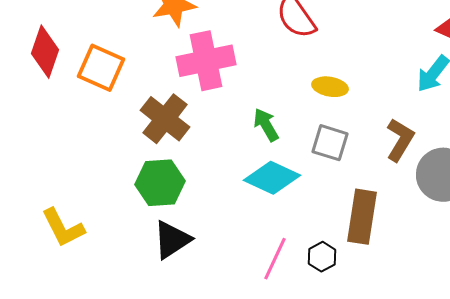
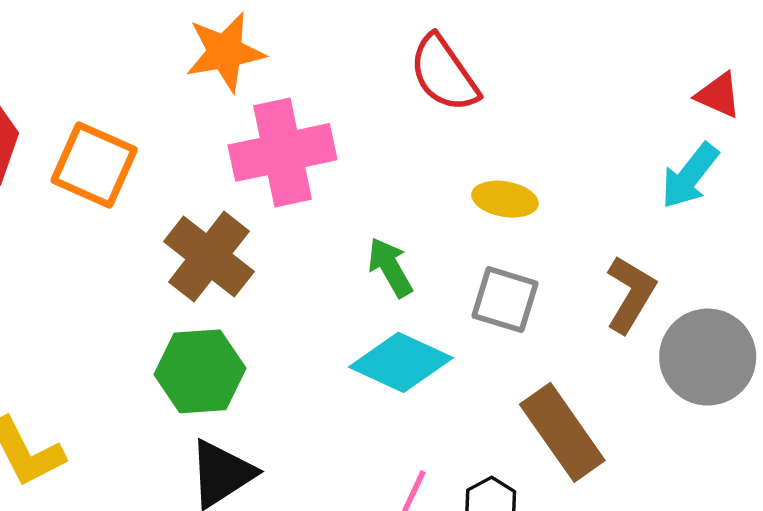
brown rectangle: (362, 217) -> (562, 432), turned -44

